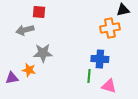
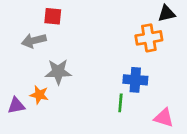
pink triangle: (109, 86) -> (164, 118), moved

